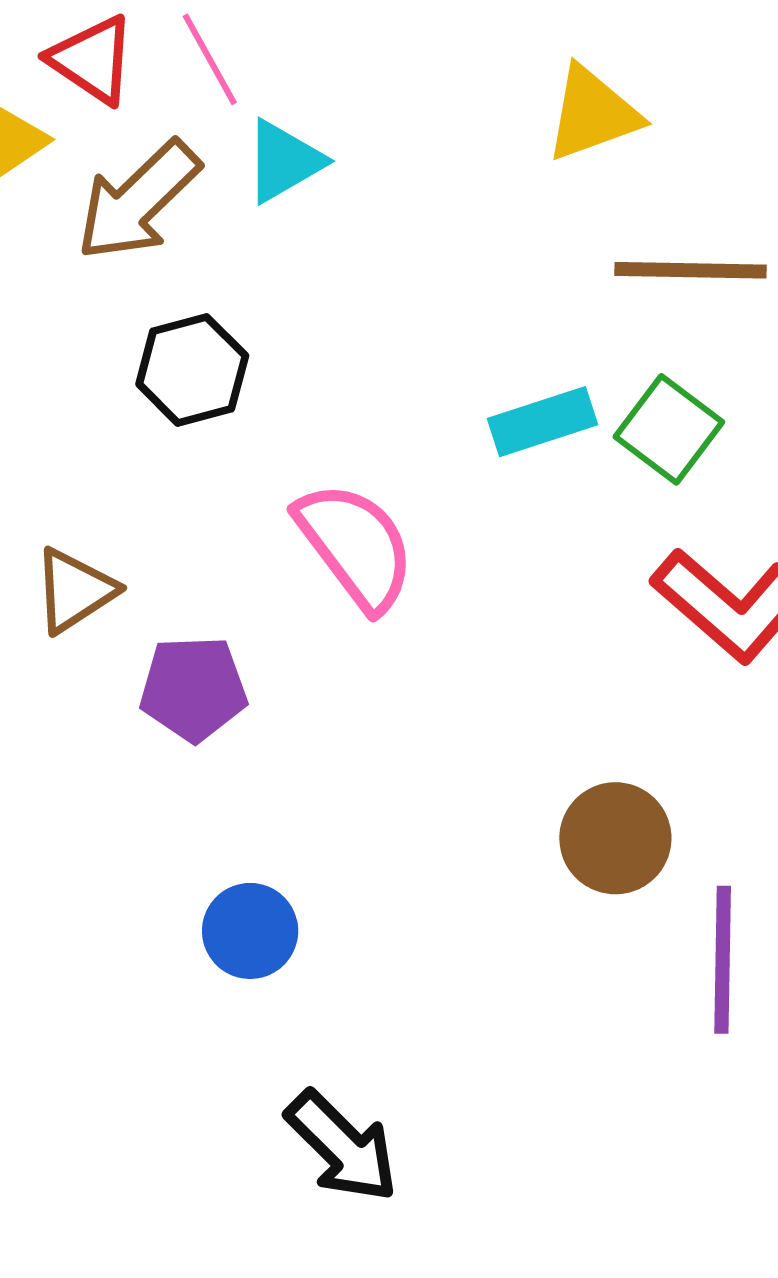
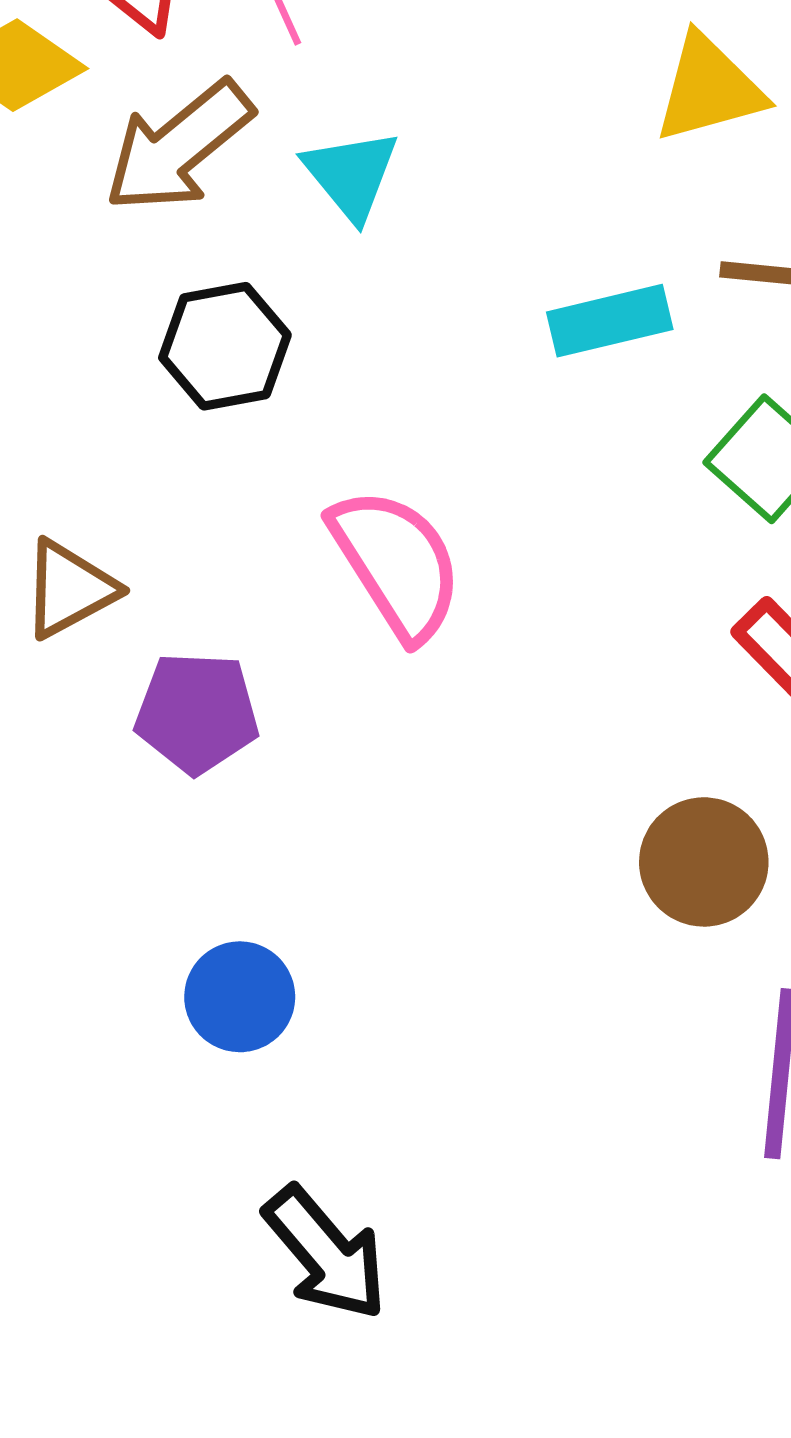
cyan triangle: (284, 161) -> (351, 175), moved, turned -44
cyan rectangle: (542, 422) -> (610, 321), moved
brown circle: (615, 838) -> (704, 862), moved

